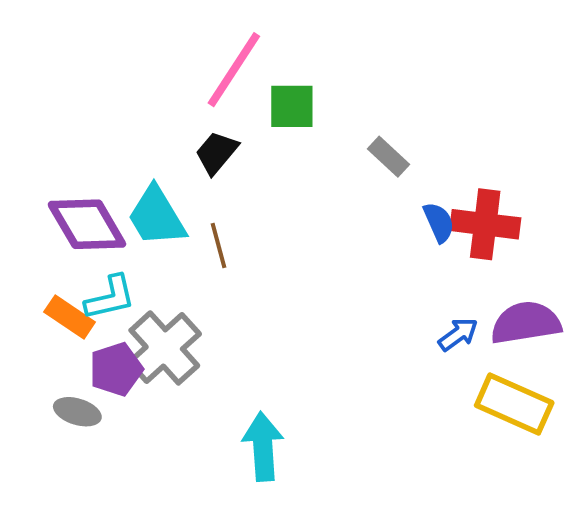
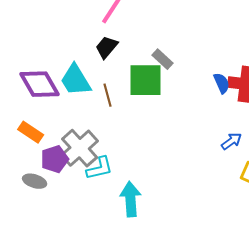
green square: (292, 106) -> (146, 80), moved, size x1.4
gray rectangle: (389, 157) -> (163, 59), moved
cyan L-shape: (110, 298) -> (100, 168), moved

